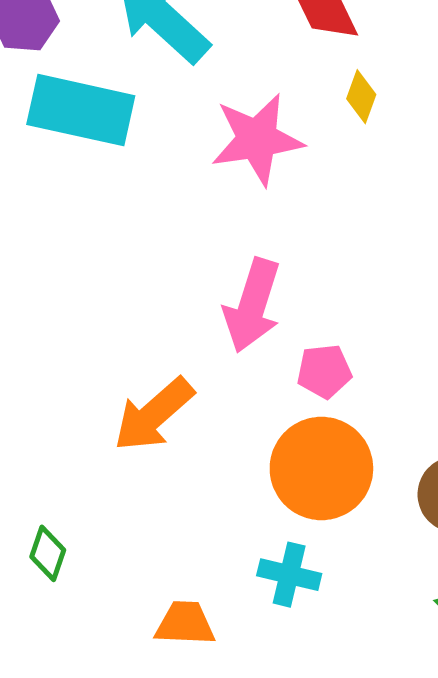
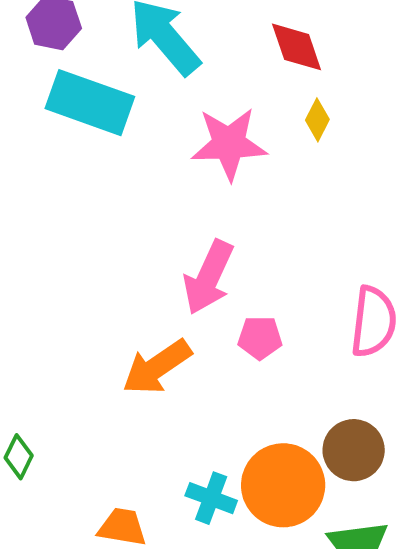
orange arrow: (154, 415) -> (157, 367), moved
orange circle: (321, 468) -> (283, 485), moved

